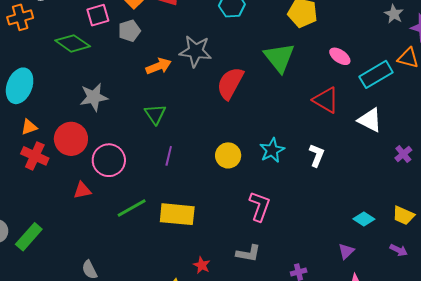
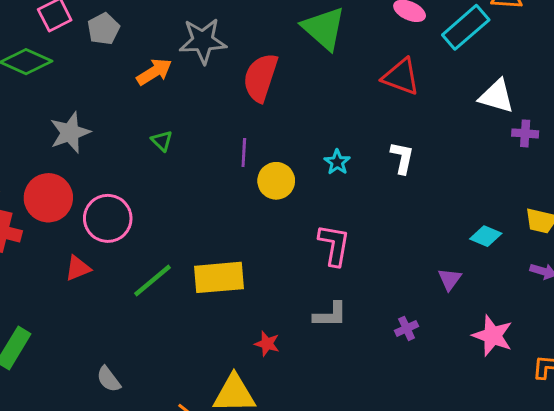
green triangle: (155, 114) -> (162, 141), size x0.7
white triangle: (370, 120) -> (497, 96), moved
cyan star: (272, 150) -> (337, 162), size x0.7
purple cross: (403, 154) -> (525, 133), turned -36
purple line: (169, 156) -> (244, 153), moved
purple triangle: (346, 251) -> (450, 279), moved

